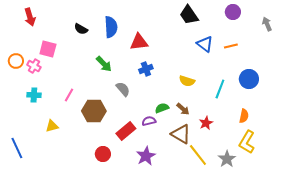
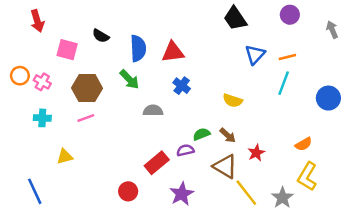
blue semicircle: (111, 27) -> (138, 48), moved
blue triangle: (205, 44) -> (255, 55), turned 36
pink square: (48, 49) -> (67, 50), moved
blue cross: (146, 69) -> (182, 86), turned -32
blue circle: (249, 79) -> (328, 98), moved
gray semicircle: (123, 89) -> (153, 110), turned -49
cyan line: (220, 89) -> (284, 83), moved
pink line: (69, 95) -> (86, 118), turned 40
brown hexagon: (94, 111) -> (87, 88), moved
orange semicircle: (244, 116) -> (304, 144), turned 48
blue line: (17, 148) -> (35, 191), moved

